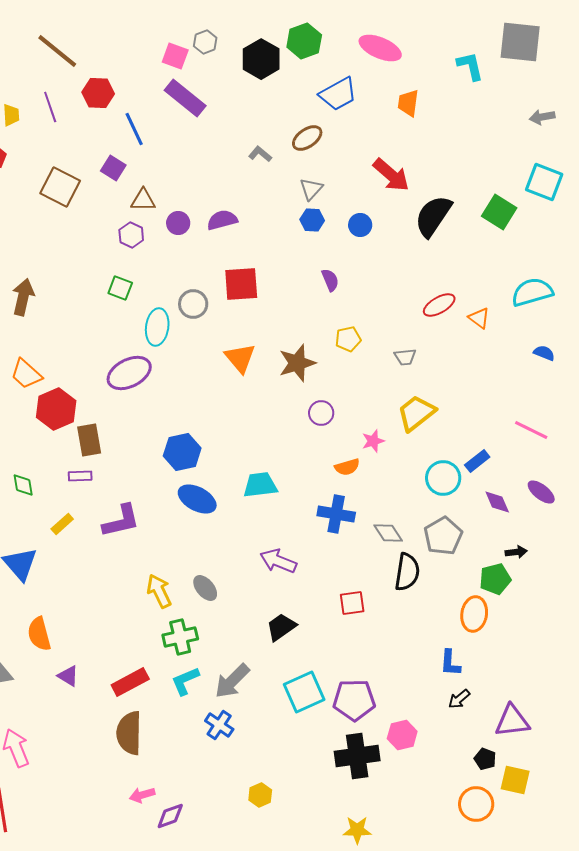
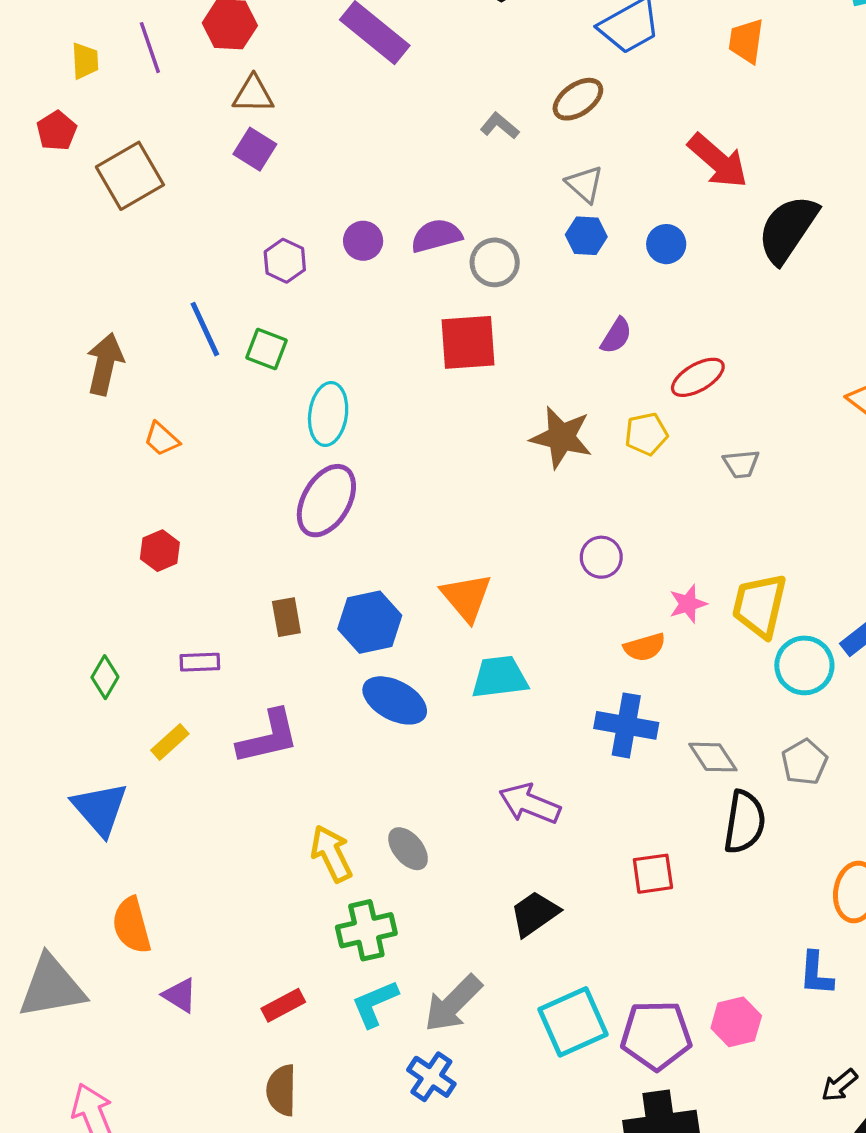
blue line: (134, 129) -> (205, 329), moved
brown square: (60, 187) -> (130, 176), moved, turned 33
gray triangle: (311, 189) -> (585, 184), turned -30
brown triangle: (143, 200) -> (253, 94), moved
purple semicircle: (330, 280) -> (616, 336), turned 55
gray circle: (193, 304) -> (495, 262), moved
red ellipse: (439, 305) -> (698, 377), moved
orange triangle: (240, 358) -> (466, 597), moved
brown star: (297, 363) -> (561, 437), moved, turned 30
purple ellipse: (129, 373) -> (326, 501), moved, turned -33
orange trapezoid: (26, 374) -> (162, 439), moved, size x0.7
red hexagon: (56, 409) -> (160, 551), size x0.6
yellow trapezoid: (416, 413) -> (759, 606), moved, turned -39
brown rectangle: (89, 440) -> (286, 617), moved, size x0.7
green diamond: (23, 485) -> (105, 677), turned 40
gray pentagon: (443, 536) -> (804, 762), size x0.7
red rectangle: (130, 682) -> (283, 1005), size x0.7
black arrow: (459, 699) -> (839, 1085), moved
brown semicircle: (129, 733) -> (281, 1090), size x0.7
pink hexagon: (402, 735) -> (736, 1022), moved

